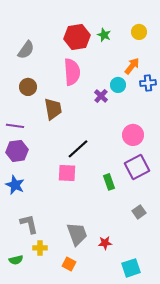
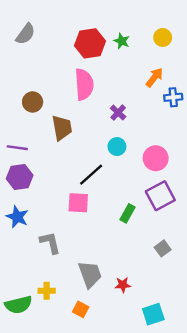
gray semicircle: (26, 50) -> (26, 34), moved
cyan circle: (118, 85) -> (117, 147), moved
green rectangle: (109, 182) -> (127, 213), turned 49
gray L-shape: (29, 224) -> (50, 243), moved
green semicircle: (16, 260) -> (18, 305), size x1.6

